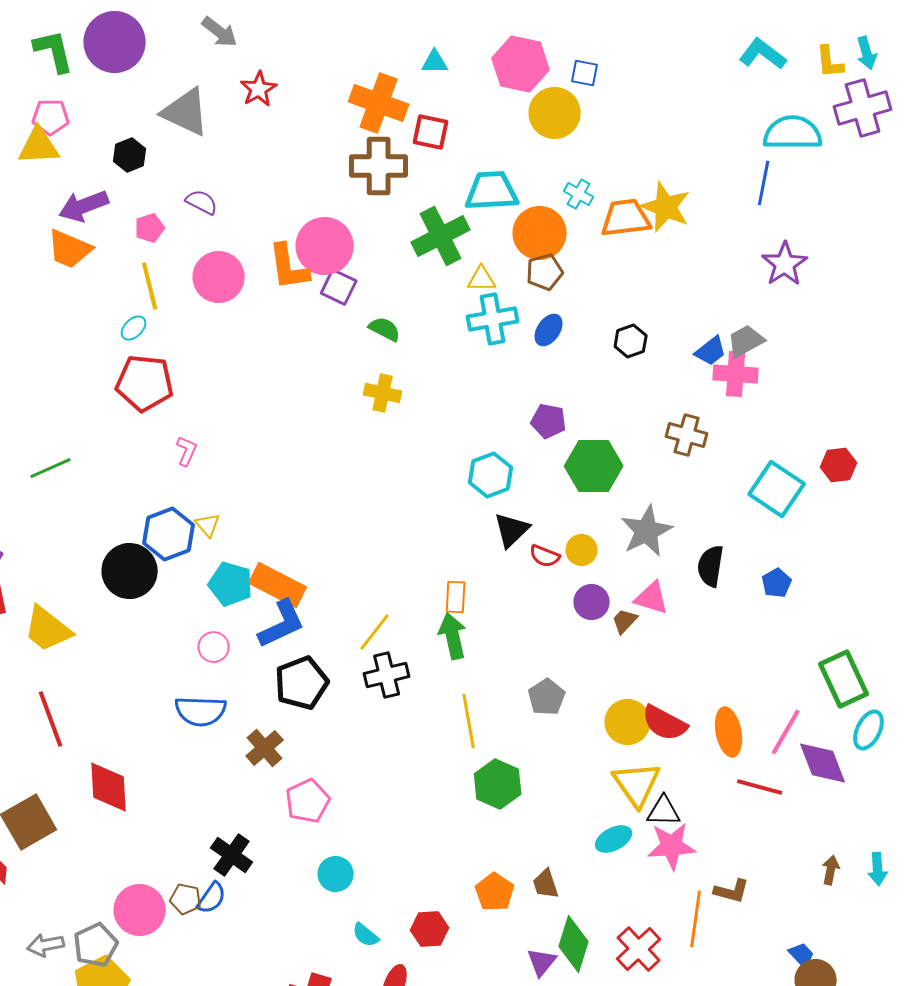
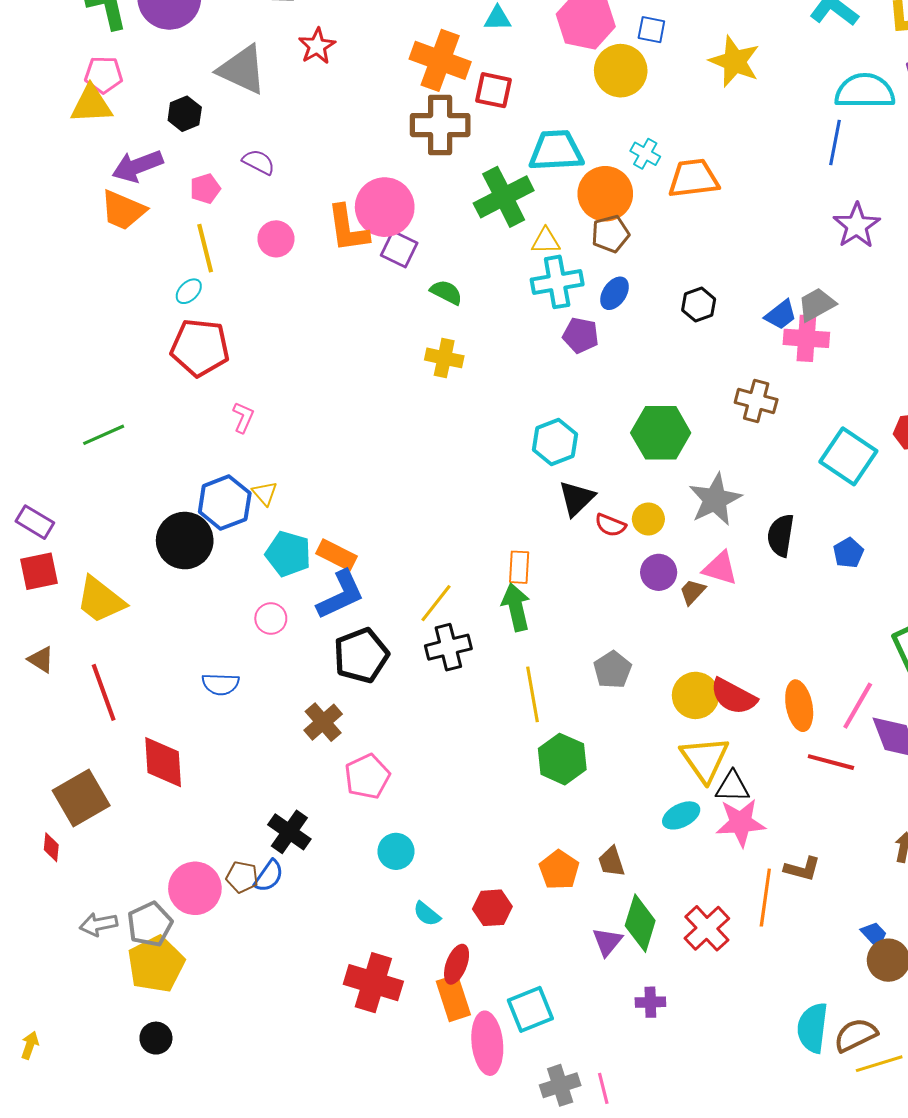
yellow star: (666, 207) -> (735, 61), moved
pink circle: (219, 277) -> (276, 239), size x0.7
purple pentagon: (549, 421) -> (581, 335), moved
orange rectangle: (278, 585) -> (336, 555), size x0.7
blue semicircle: (201, 711) -> (221, 684), moved, size x0.7

